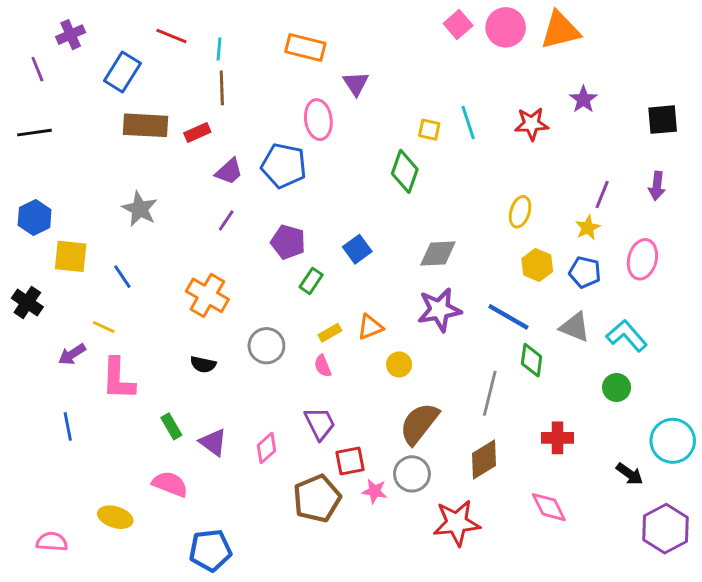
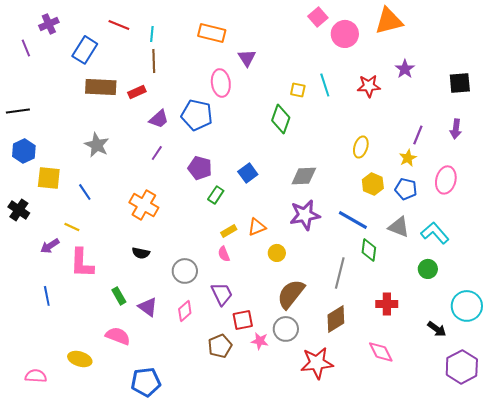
pink circle: (506, 27) -> (345, 34), moved
black line: (35, 133) -> (18, 111), moved
gray circle: (266, 346) -> (185, 271), moved
brown pentagon: (317, 498) -> (220, 346), size x0.7

